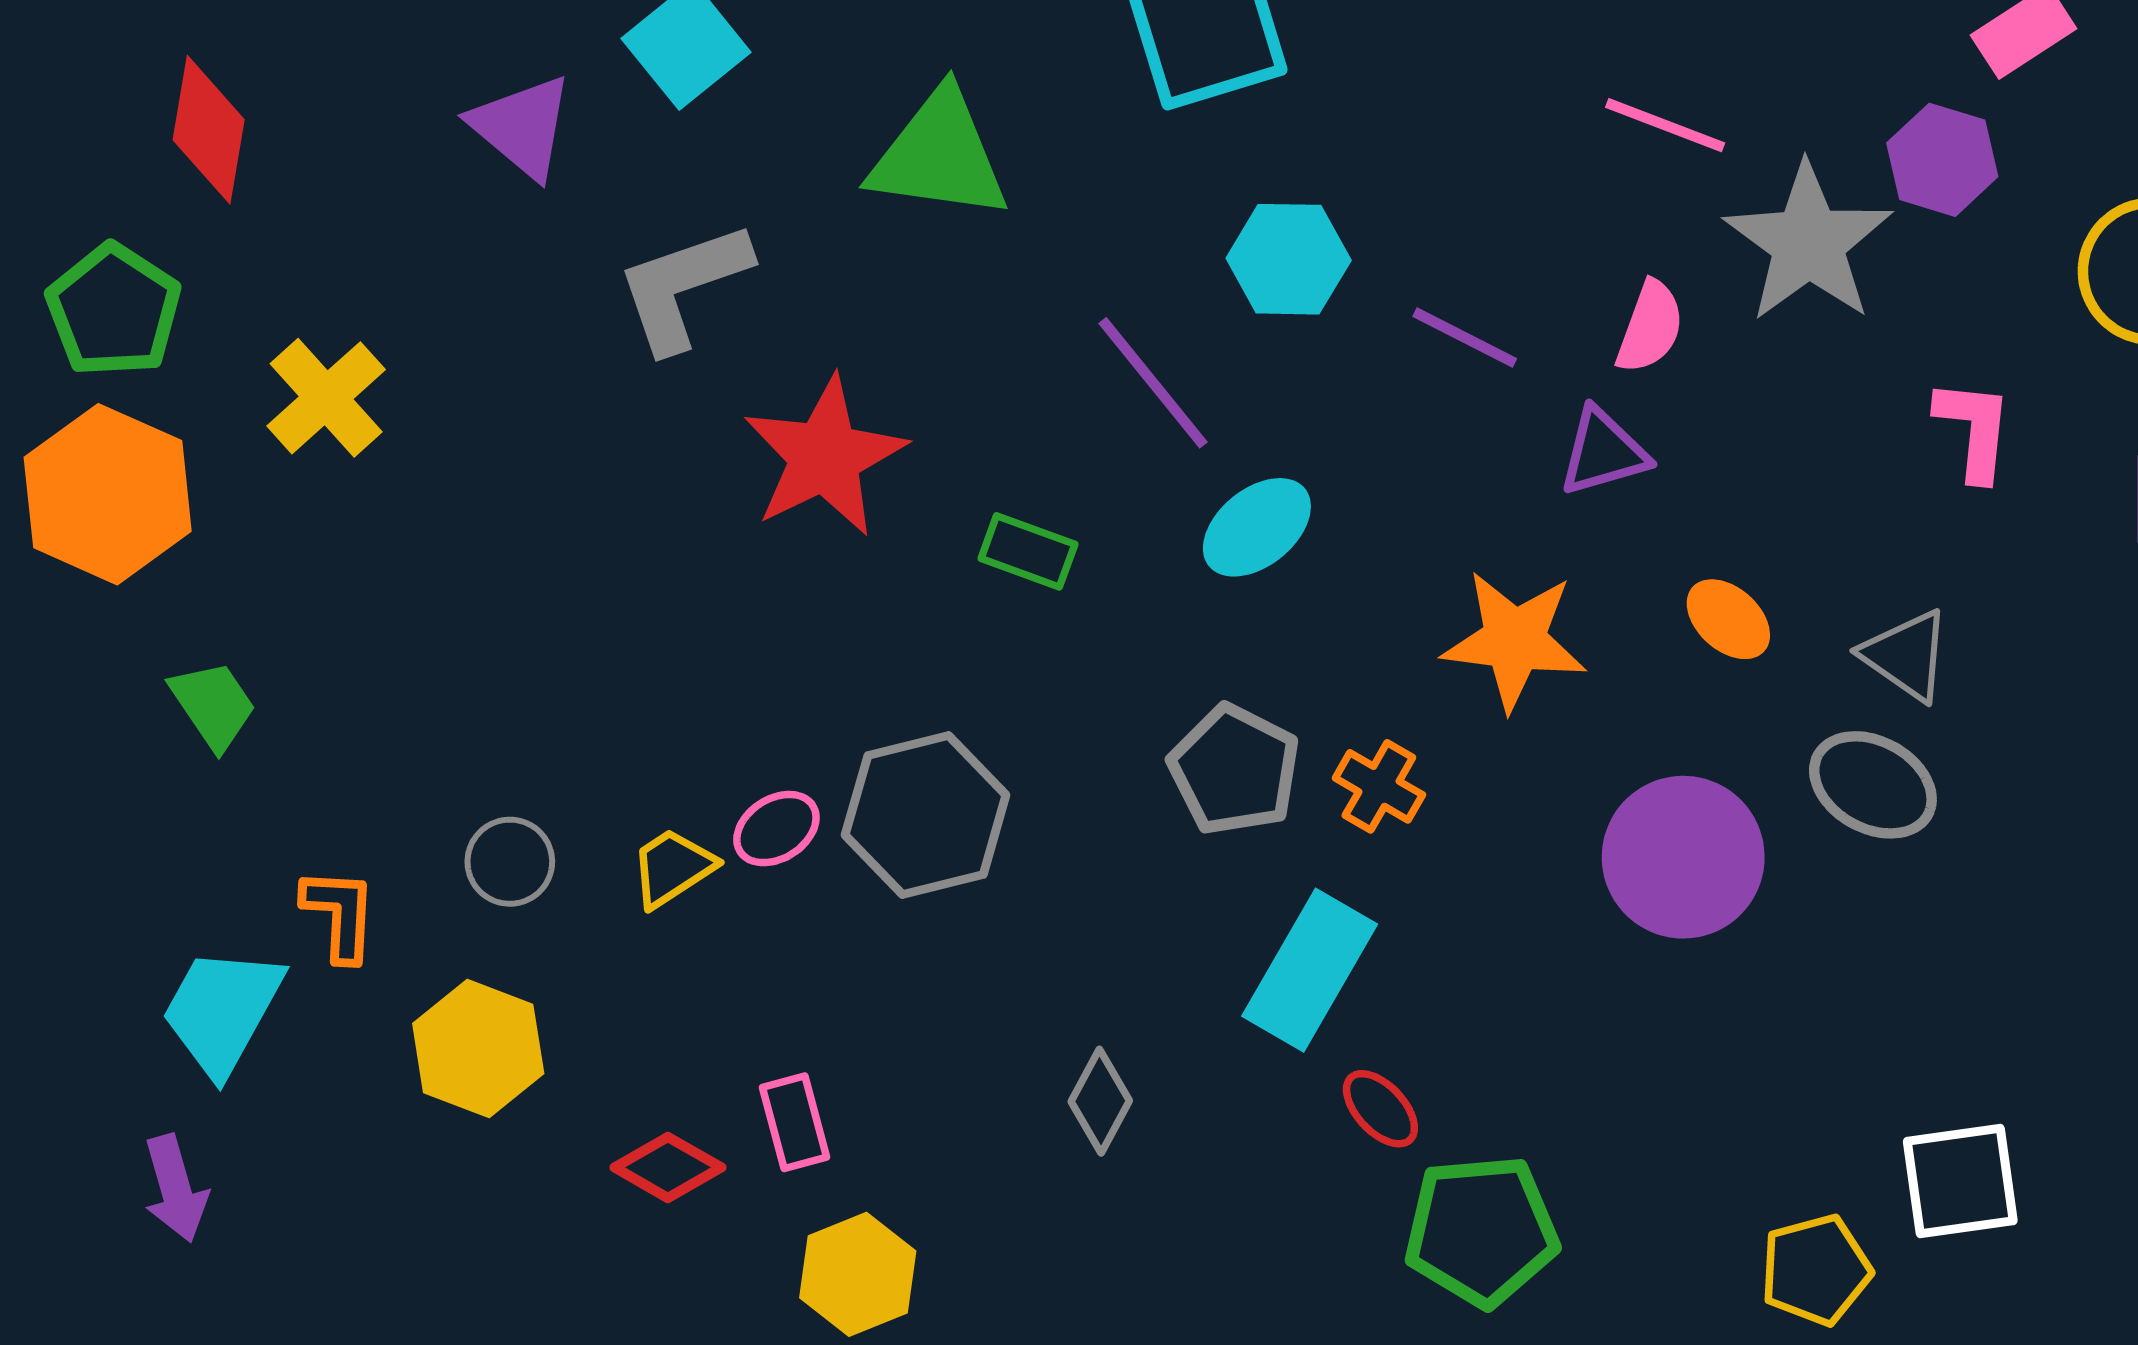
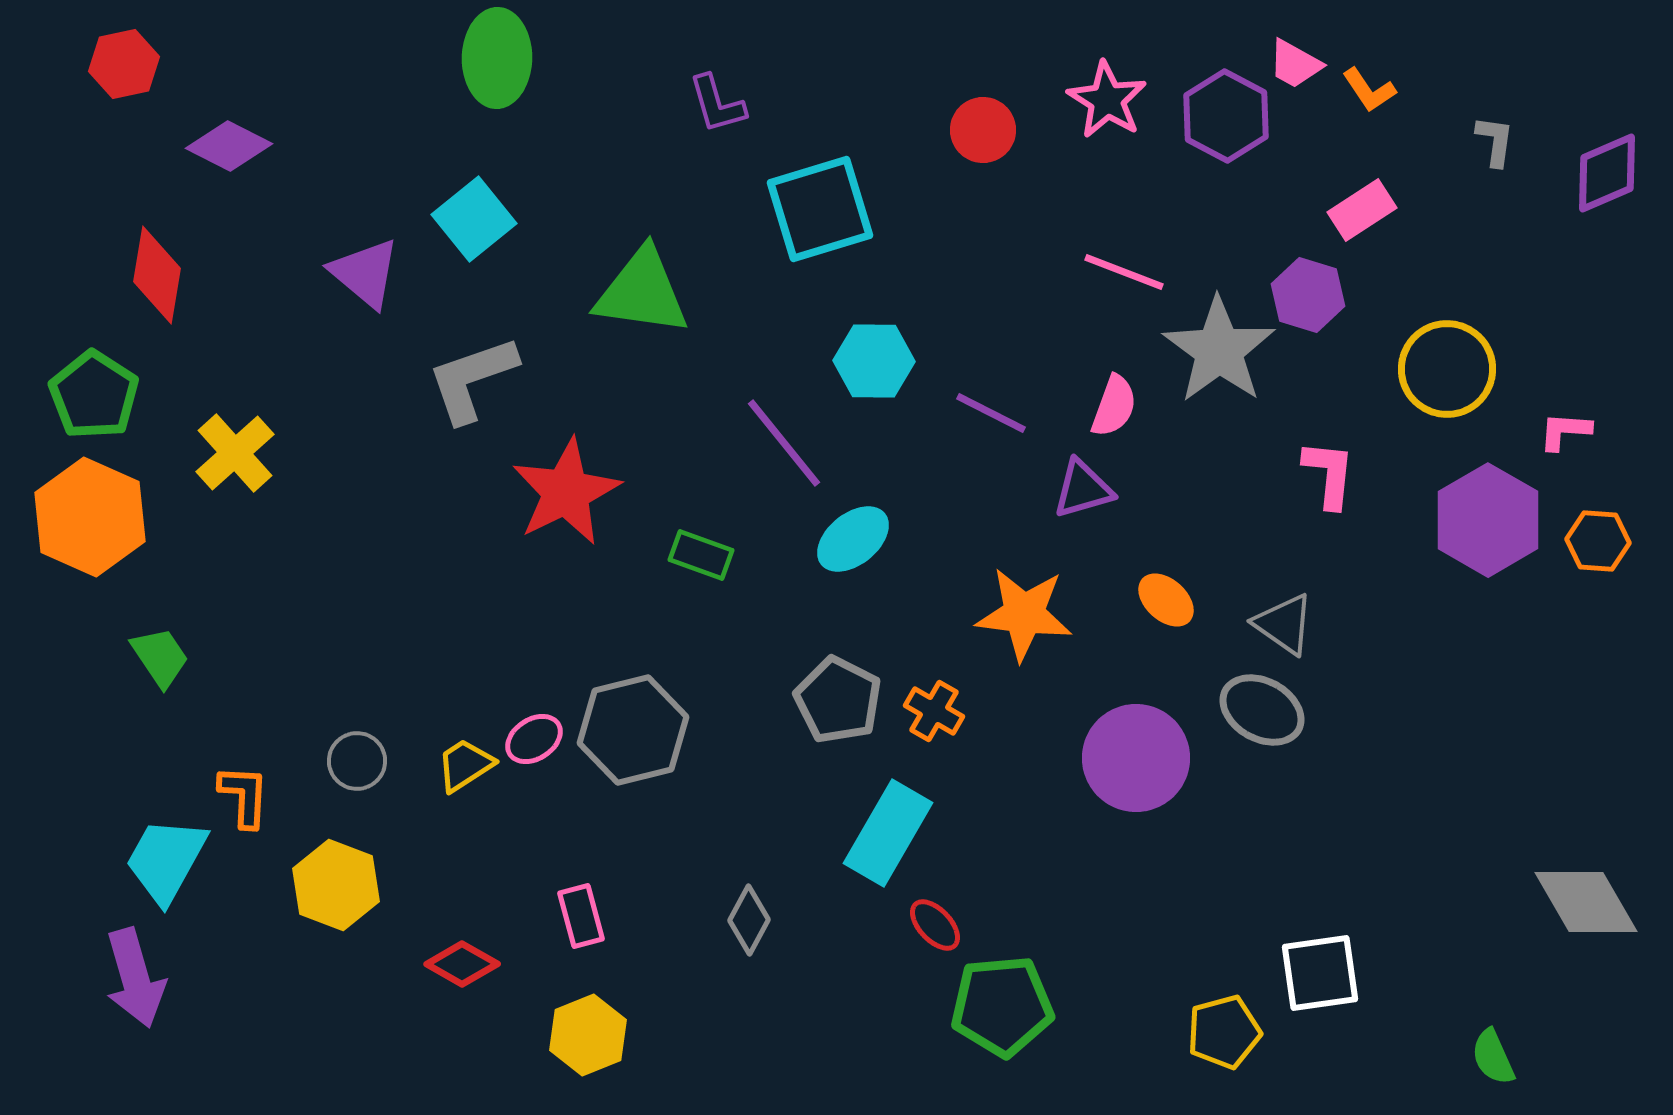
pink rectangle: (795, 1122) -> (581, 916), moved
purple arrow: (175, 1189) -> (135, 978), size x1.4

